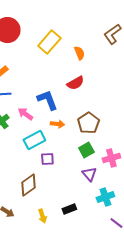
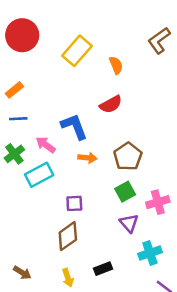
cyan rectangle: (34, 140) -> (39, 175), moved
brown diamond: (28, 185) -> (68, 236), moved

